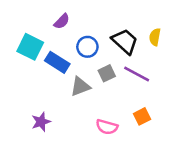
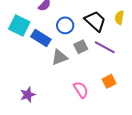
purple star: (41, 122) -> (28, 95), moved
pink semicircle: (107, 127) -> (81, 90), turned -138

